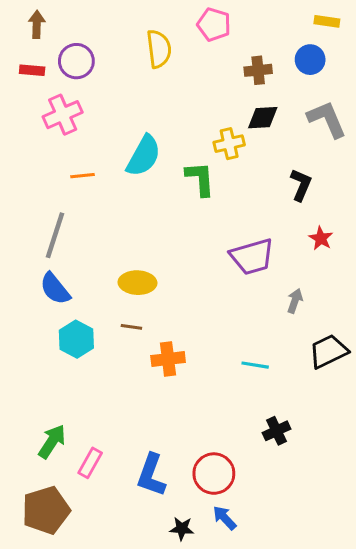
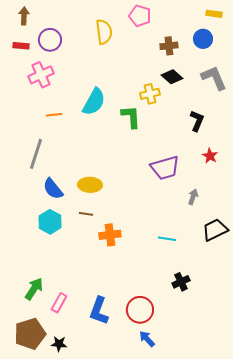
black diamond: (263, 118) -> (172, 77), turned 45
blue semicircle: (55, 289) -> (53, 189), moved
black star: (182, 529) -> (59, 344), moved

